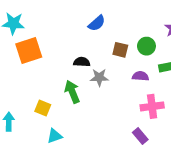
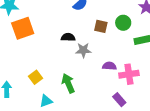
purple semicircle: (140, 76) -> (109, 66), moved
green arrow: (72, 92) -> (68, 83), moved
yellow square: (43, 108) -> (36, 77), turned 32

